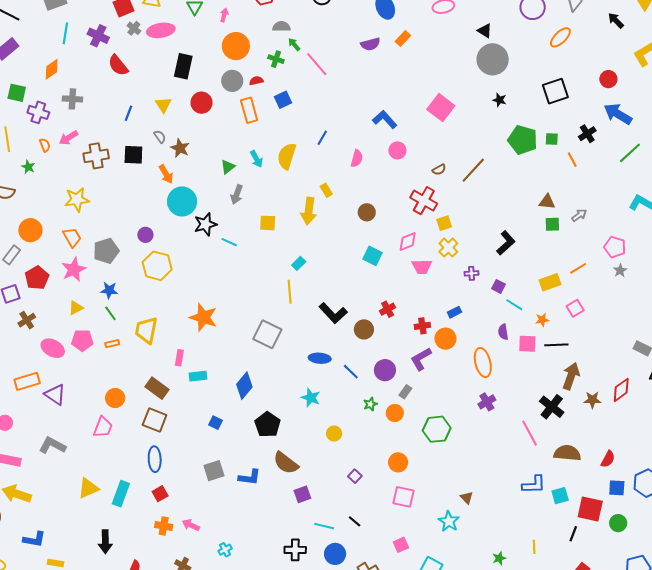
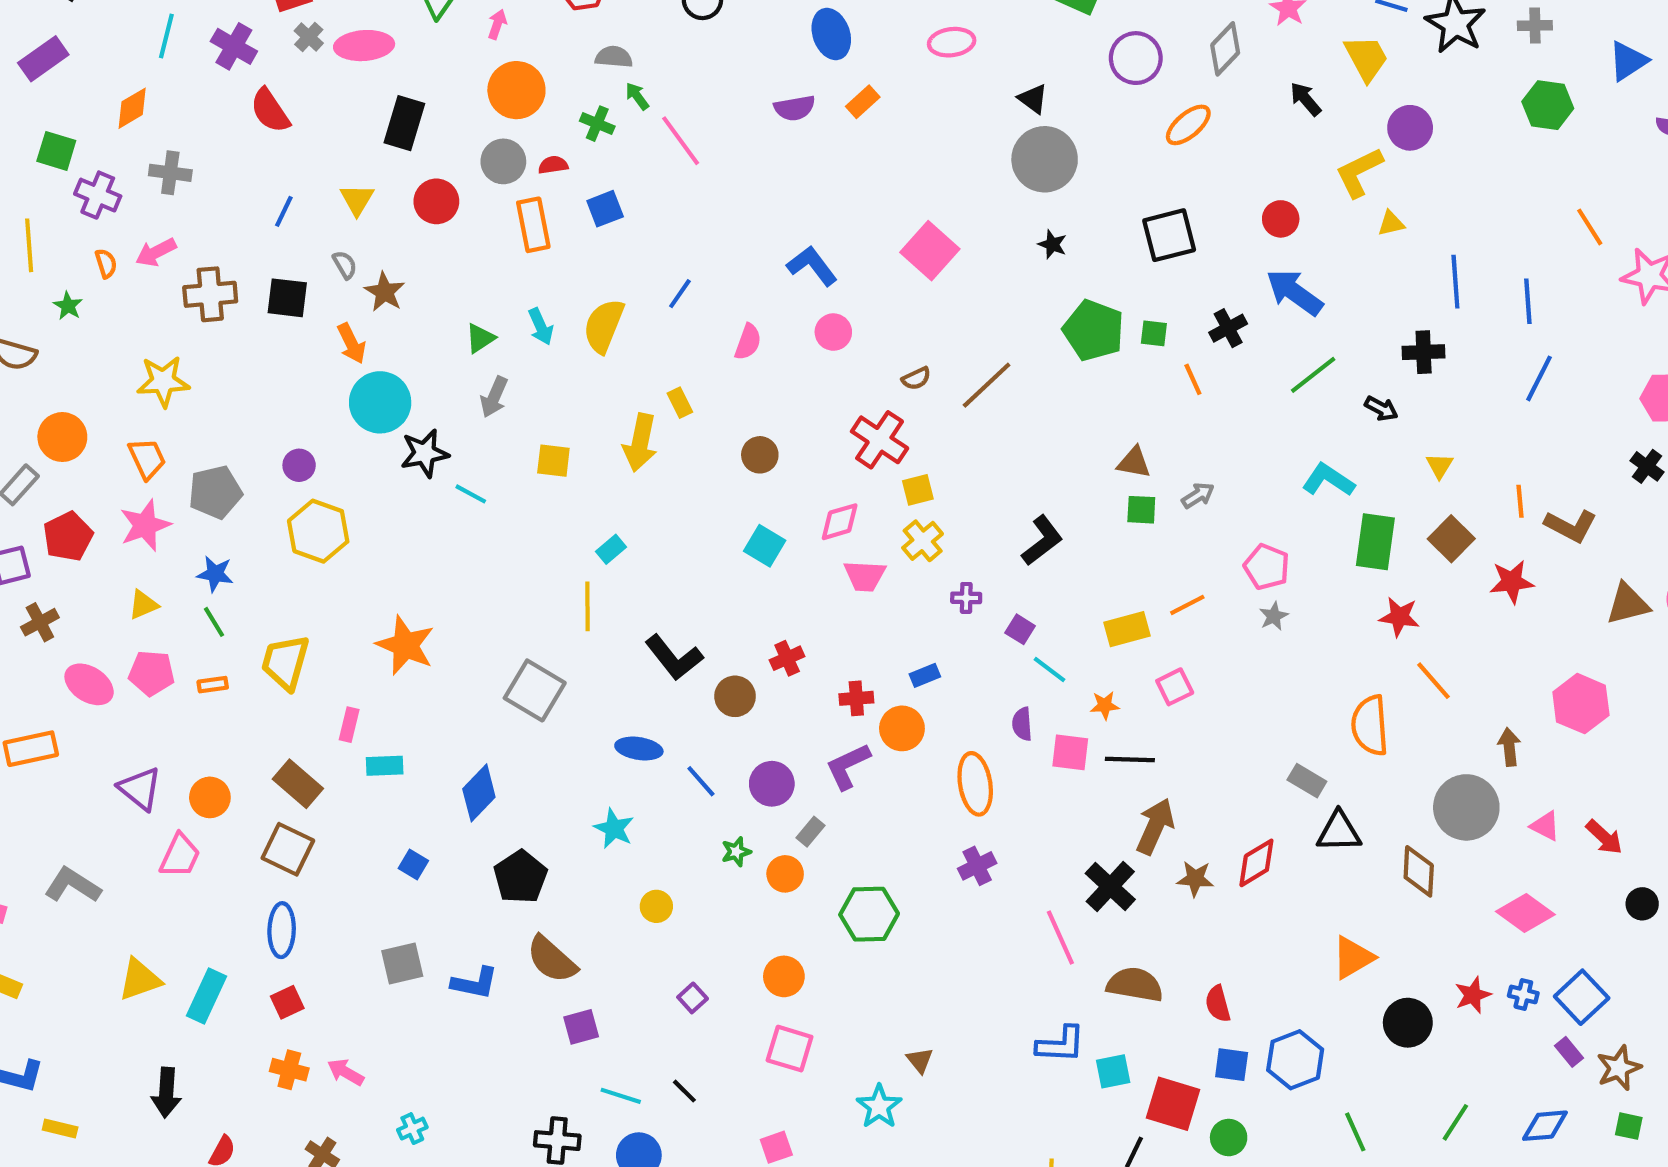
purple triangle: (55, 394) -> (140, 789), moved
red semicircle: (608, 459) -> (1218, 1004), turned 132

